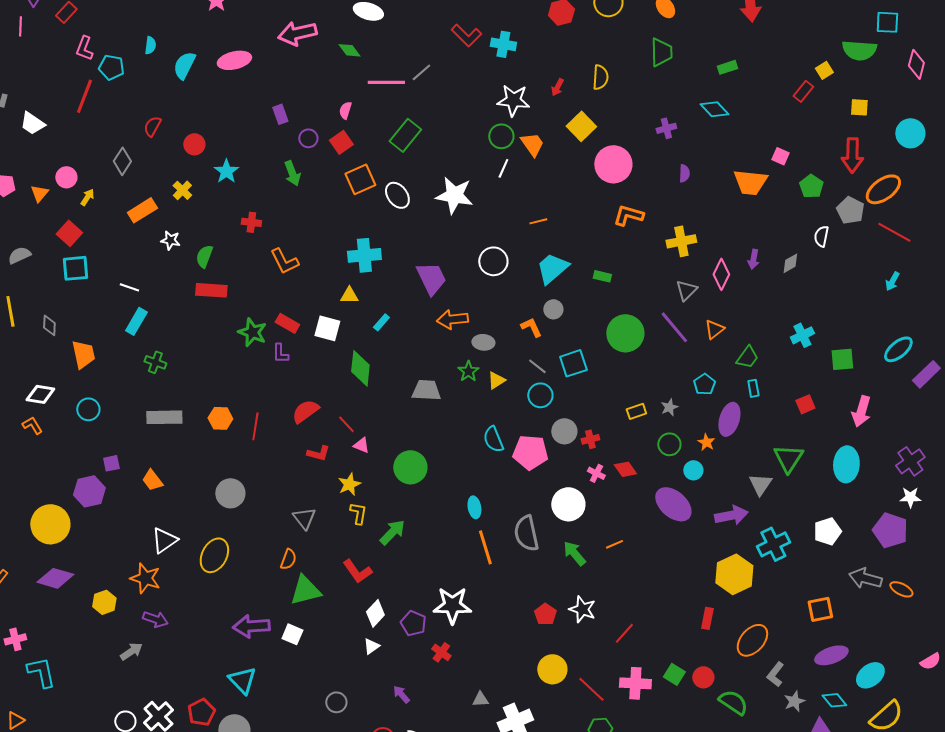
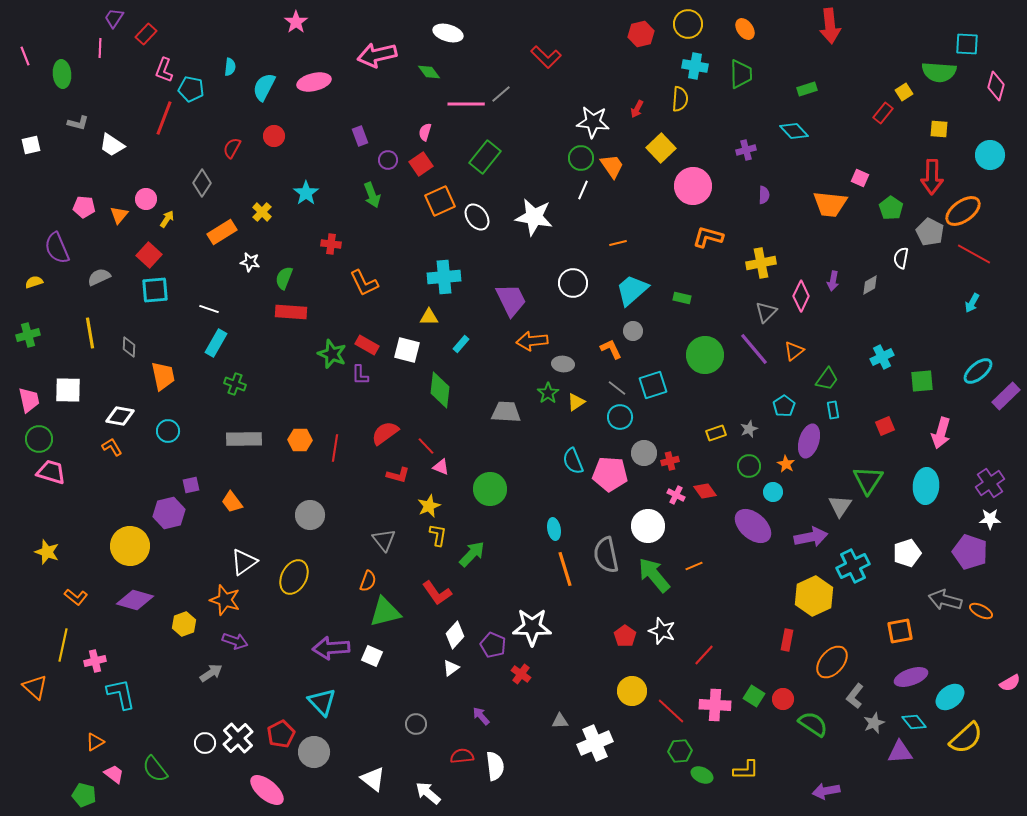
cyan cross: (503, 44) -> (695, 66), moved
red circle: (194, 144) -> (274, 136), moved
green arrow: (574, 553) -> (654, 575), size x1.4

